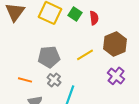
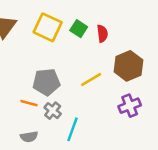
purple cross: (116, 76) -> (130, 106), turned 30
orange line: (25, 80) -> (29, 103), moved

